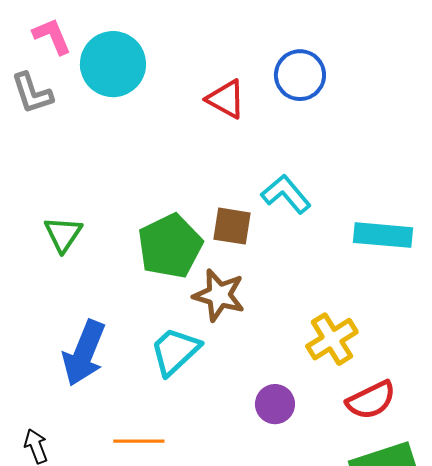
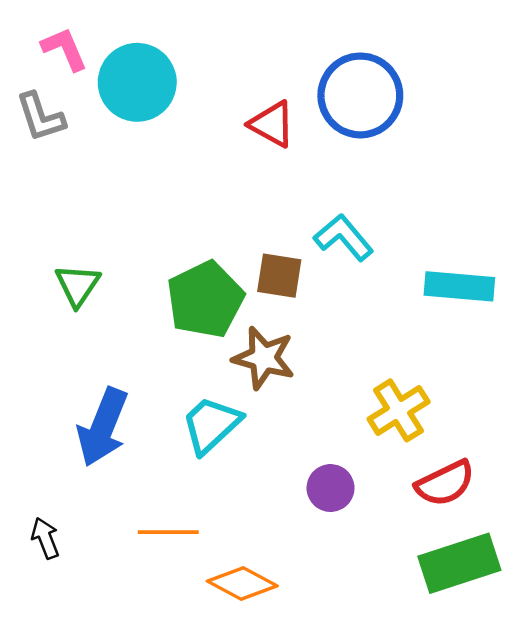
blue circle: (300, 75) -> (360, 95), size x1.4

